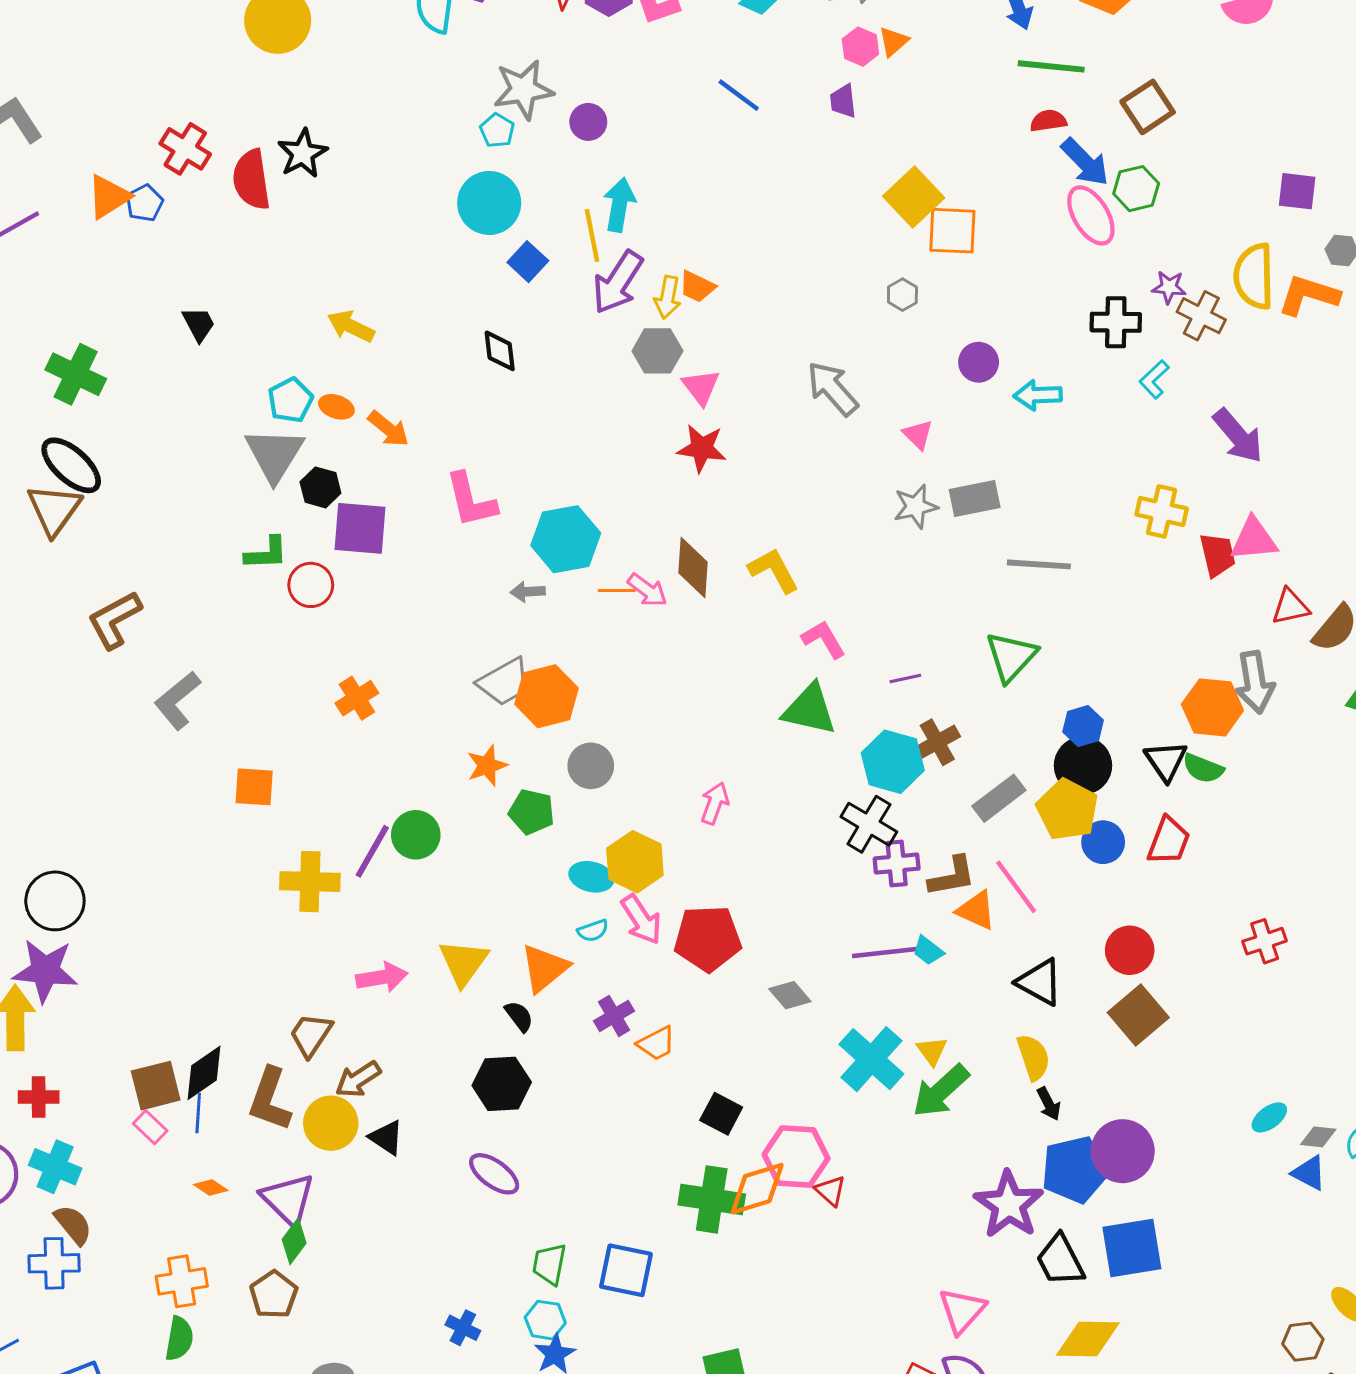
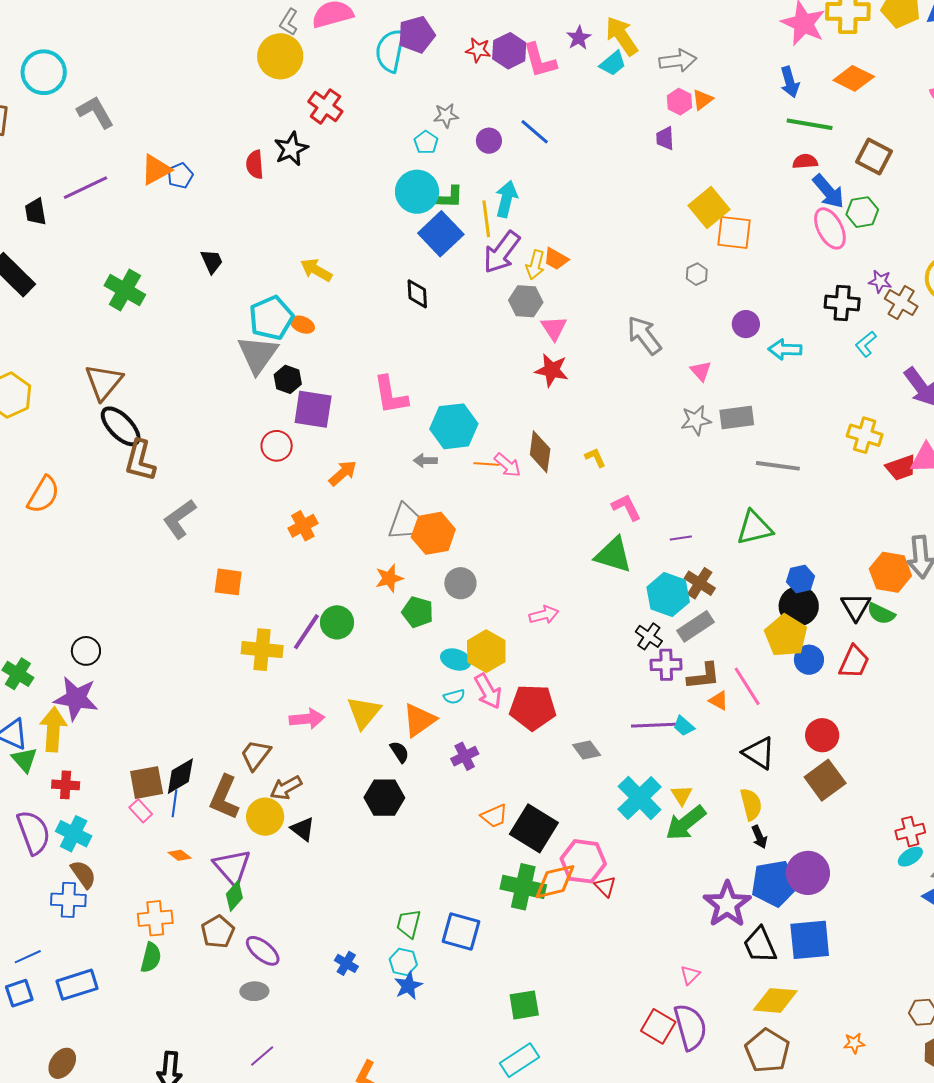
gray star: (523, 90) -> (446, 115), size x0.6
blue line: (739, 95) -> (535, 132), moved
brown square: (1148, 107) -> (874, 157), turned -33
red cross: (185, 149) -> (325, 106), moved
red semicircle: (251, 180) -> (255, 164), size x0.7
blue square: (528, 262) -> (441, 234), size x1.6
cyan pentagon: (290, 400) -> (271, 318), size x1.4
orange arrow: (388, 429) -> (343, 473), moved, turned -84
black ellipse: (71, 465) -> (121, 426), moved
green L-shape: (266, 553) -> (448, 197), moved
red trapezoid: (1217, 555) -> (901, 468), turned 80
yellow L-shape: (774, 570) -> (595, 457), size x0.6
brown L-shape: (114, 620) -> (140, 461), turned -51
green triangle: (1011, 657) -> (754, 528), turned 30
gray trapezoid: (504, 682) -> (405, 522), turned -45
brown cross: (937, 742) -> (700, 583), turned -32
gray rectangle: (999, 798) -> (695, 626), moved
pink arrow: (715, 803) -> (544, 615), turned 52
black cross: (869, 824) -> (649, 636), size x0.7
black circle: (55, 901) -> (86, 651), size x0.7
orange triangle: (976, 910) -> (719, 701), size x0.7
red cross: (1265, 941) -> (910, 832), moved
orange trapezoid: (656, 1043) -> (494, 816), moved
black square: (721, 1114) -> (534, 828), size x1.6
purple ellipse: (494, 1174) -> (263, 951), moved
pink triangle: (962, 1311) -> (690, 975), size x0.6

